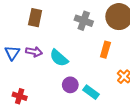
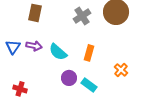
gray cross: (84, 21) -> (82, 16), turned 36
orange rectangle: (105, 50) -> (89, 53), moved

